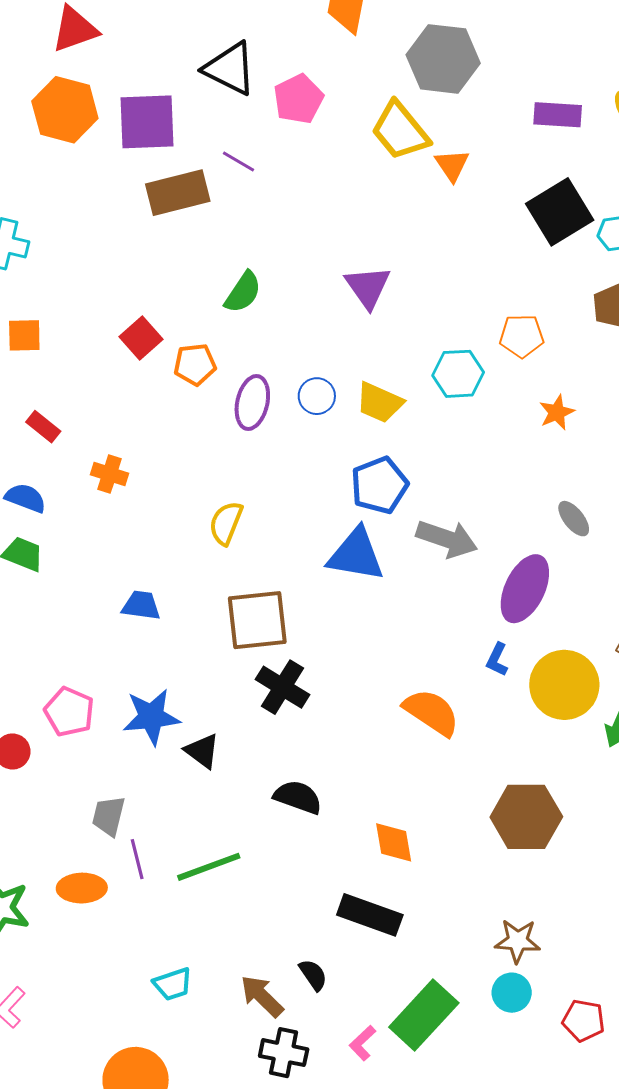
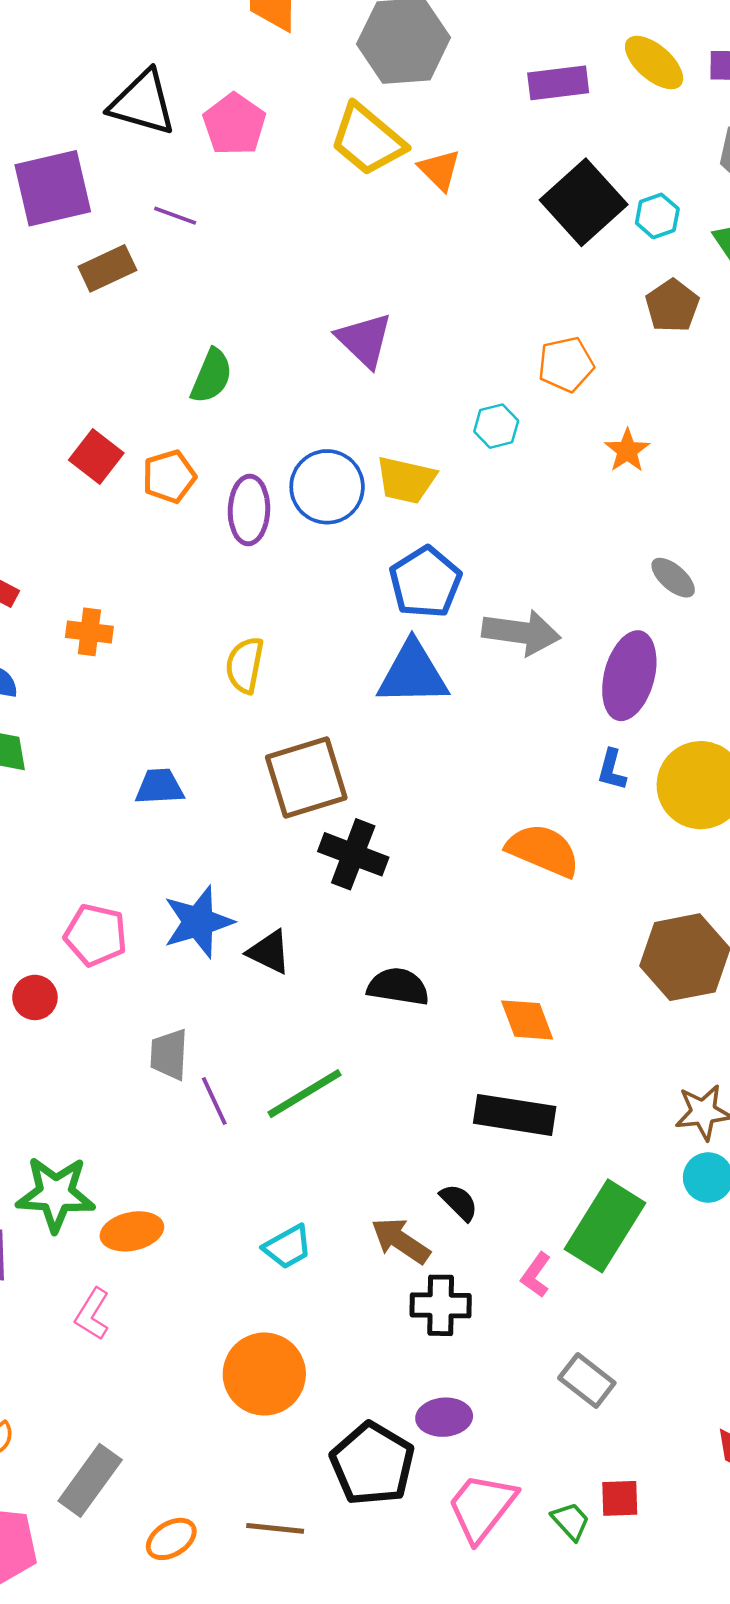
brown rectangle: (178, 193) -> (107, 268), size x0.7
cyan hexagon: (458, 374) -> (496, 426), size x0.7
blue circle: (317, 396) -> (327, 487), size x1.6
orange ellipse: (82, 888) -> (132, 1231), moved

